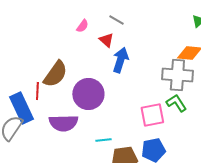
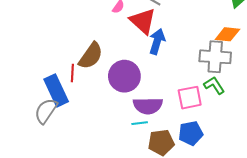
red triangle: (106, 40) -> (143, 21), size x1.8
purple semicircle: (63, 123) -> (148, 106), moved

